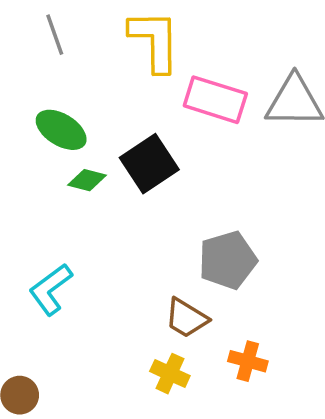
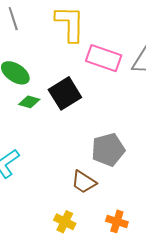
orange cross: (248, 361) -> (117, 221), moved
yellow cross: (170, 374) -> (65, 222), moved

